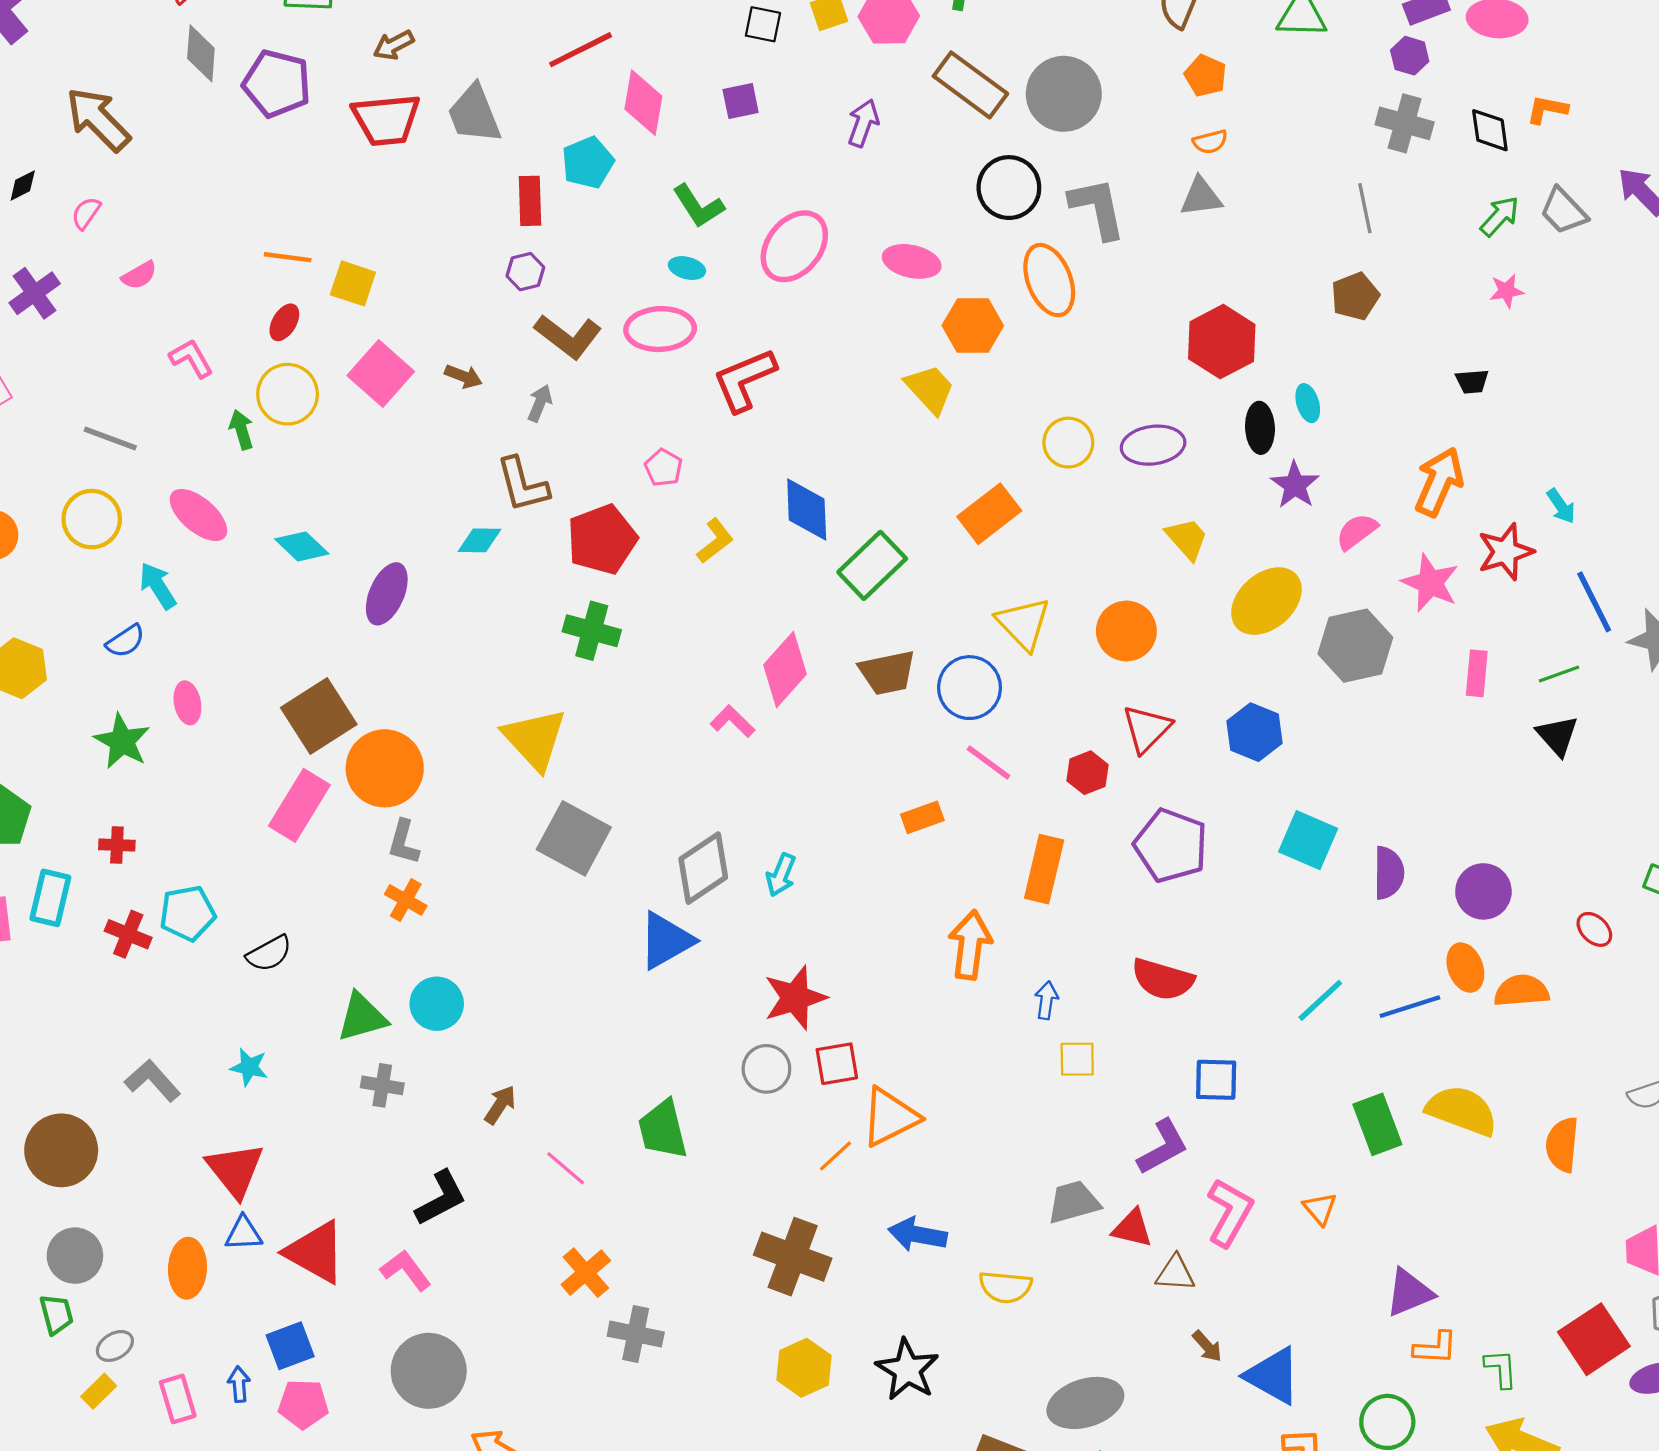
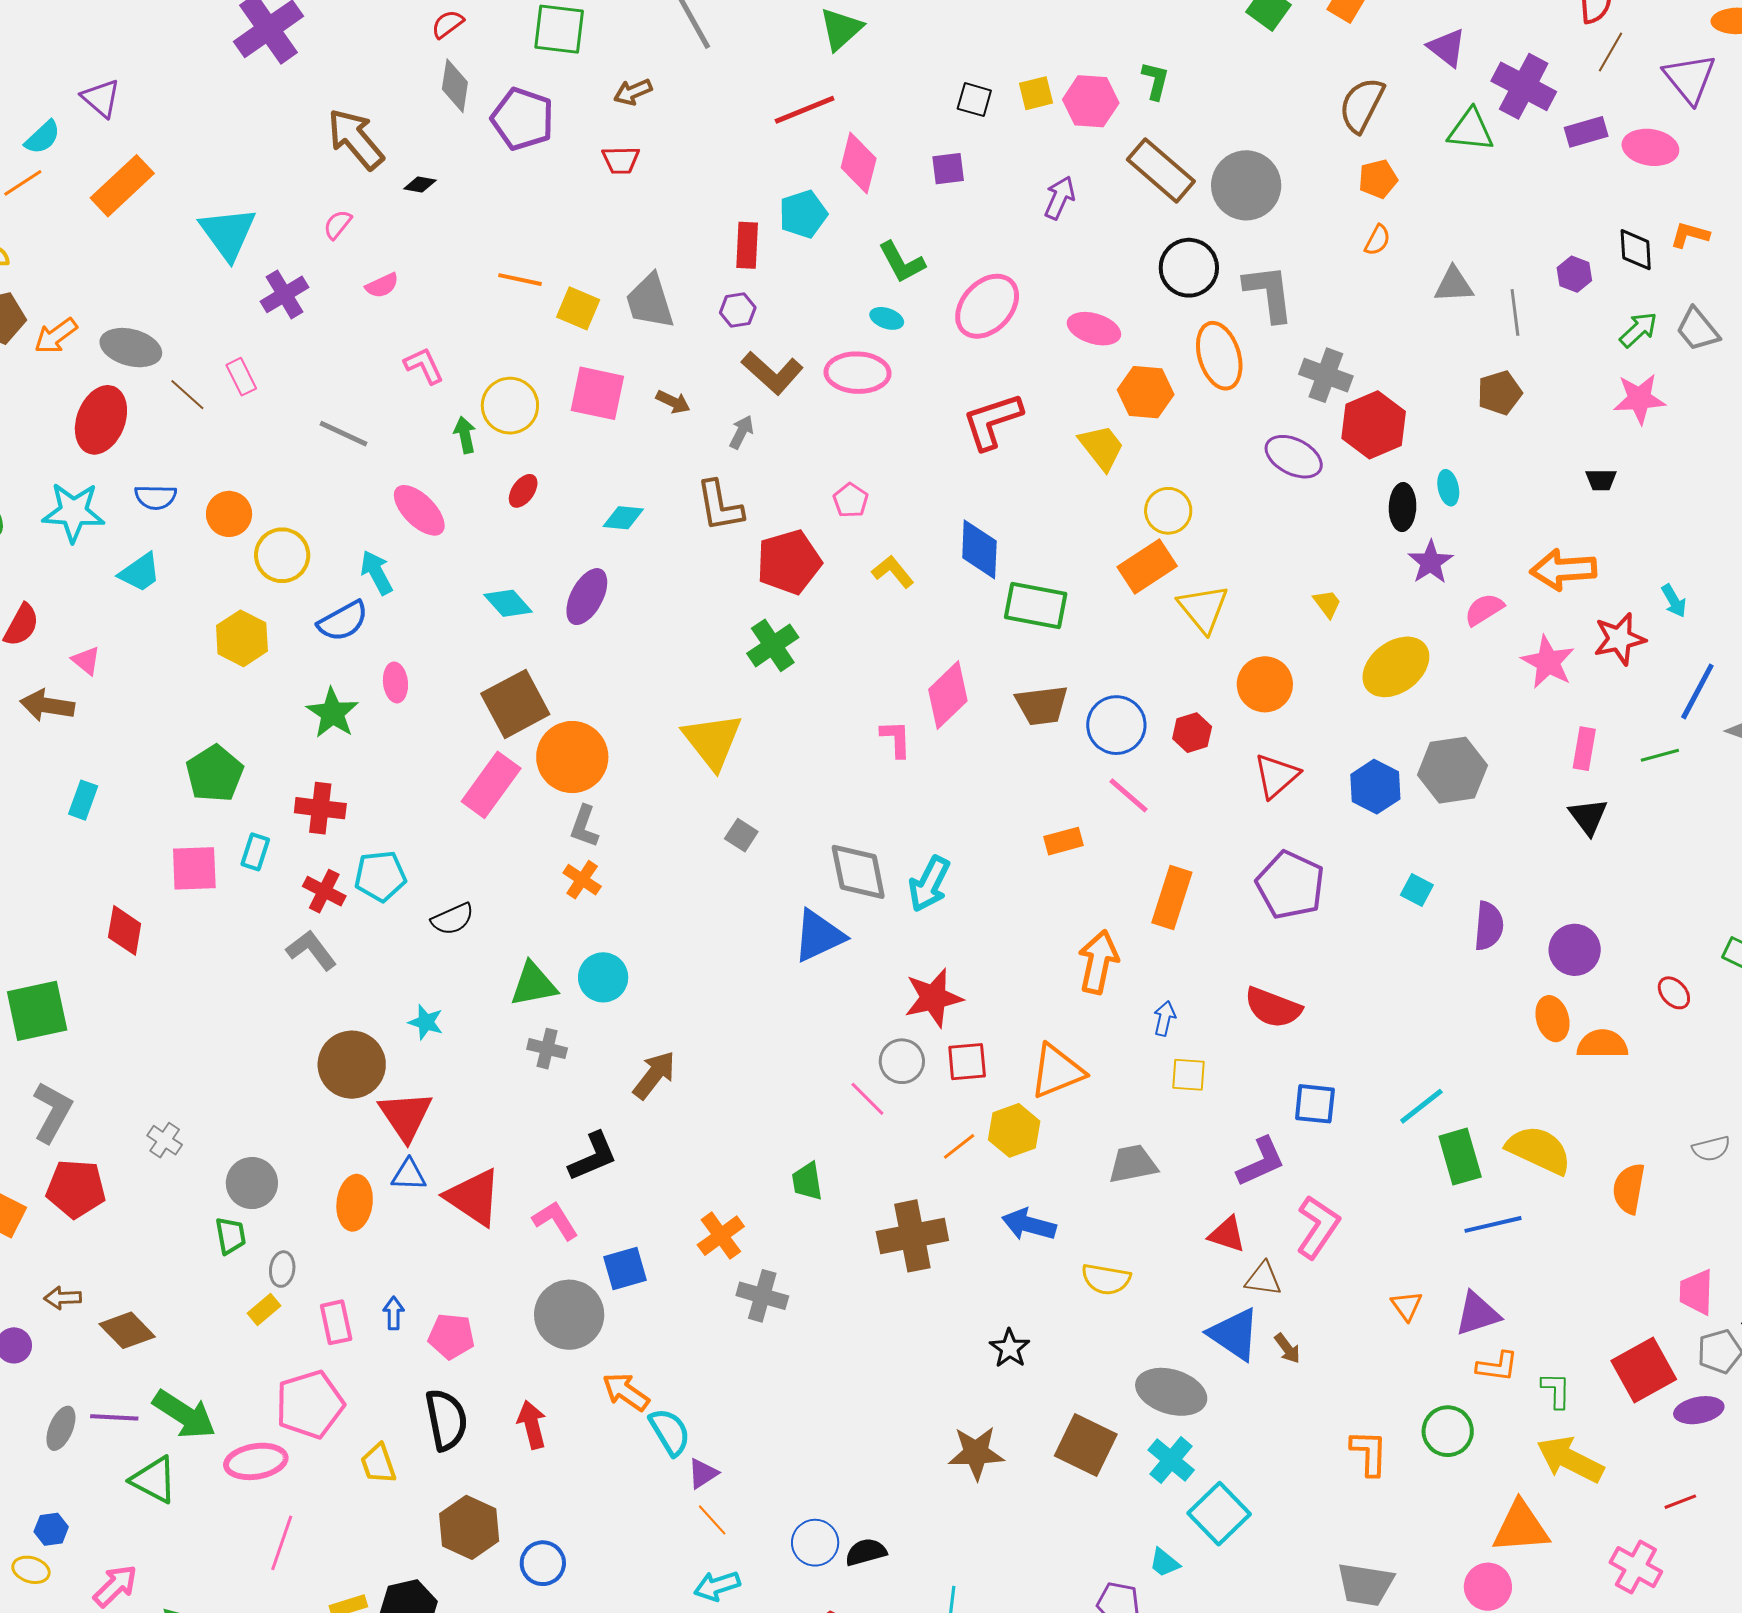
purple hexagon: (1410, 56) -> (1574, 274), moved
orange pentagon: (1206, 76) -> (1378, 179), turned 30
gray trapezoid: (474, 114) -> (650, 301), moved
red trapezoid: (386, 120) -> (621, 160), size x0.6
gray cross: (1405, 123) -> (1326, 375), moved
orange semicircle: (1210, 142) -> (1377, 240), turned -52
black diamond: (23, 186) -> (420, 184), moved, turned 32
gray triangle: (1201, 197) -> (1454, 285), moved
pink star: (1507, 291) -> (1639, 399), size x1.6
red ellipse: (284, 322) -> (523, 491), moved
pink square: (381, 373) -> (597, 393), turned -34
red L-shape: (744, 380) -> (992, 421), moved
yellow circle: (1068, 443) -> (1168, 511), moved
purple ellipse: (1153, 445) -> (1294, 457), moved, turned 30
orange arrow: (1439, 482) -> (1563, 570), turned -122
yellow circle: (92, 519) -> (282, 555), moved
yellow trapezoid: (1187, 539) -> (1327, 604), size x0.7
cyan diamond: (479, 540) -> (623, 518), moved
yellow L-shape: (715, 541) -> (893, 572), turned -96
cyan diamond: (302, 546) -> (508, 603), moved
green rectangle: (872, 565) -> (1036, 606), turned 50
blue line: (1594, 602) -> (1697, 691), turned 50
yellow triangle: (1023, 624) -> (1203, 609), moved
green cross: (592, 631) -> (773, 645), turned 36
blue semicircle: (125, 641) -> (343, 621), size x1.4
gray hexagon: (1355, 646) -> (1452, 770), moved
pink L-shape: (732, 721) -> (896, 739), turned 39
black triangle: (1557, 736) -> (1588, 817), moved
red hexagon: (1088, 773) -> (1192, 733), moved
gray square: (574, 838) -> (741, 835), size x0.5
cyan square: (1308, 840) -> (1417, 890), size x0.6
red cross: (117, 845) -> (320, 808), size x1.5
gray diamond: (703, 868) -> (858, 872), turned -72
cyan arrow: (781, 875) -> (929, 884), size x1.4
cyan rectangle: (50, 898) -> (255, 852), size x0.7
cyan line: (1320, 1000) -> (1421, 1106), moved
blue line: (1410, 1007) -> (1493, 1224), moved
gray L-shape: (153, 1081) -> (311, 950), moved
brown arrow: (500, 1105) -> (654, 1075), size x1.4
orange triangle: (890, 1117) -> (1057, 1071), moved
green trapezoid: (663, 1129) -> (807, 1181), moved, size x0.7
brown circle: (61, 1150) -> (352, 1065), moved
pink line: (566, 1168) -> (867, 1099), moved
gray trapezoid: (1074, 1202) -> (1133, 1164), moved
orange triangle: (1320, 1209) -> (1407, 1306), moved
brown cross: (793, 1257) -> (912, 1236), turned -36
gray ellipse: (115, 1346) -> (282, 1269), turned -56
blue square: (290, 1346) -> (625, 1269), moved
yellow hexagon: (804, 1368) -> (1014, 1130), moved
black star: (907, 1370) -> (1010, 1348), size x0.7
blue triangle: (1273, 1376) -> (1234, 1334), moved
gray ellipse: (1085, 1403) -> (1171, 1392), turned 30

